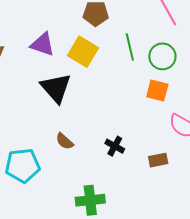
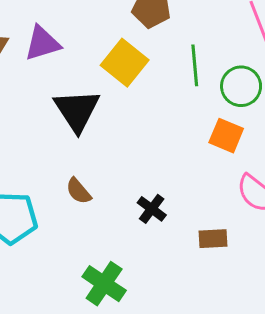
purple triangle: (43, 44) -> (42, 43), moved, turned -44
green cross: (90, 200) -> (104, 284), turned 32

